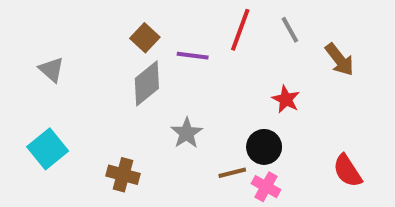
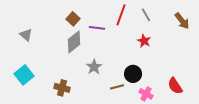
brown arrow: (339, 60) -> (182, 21), moved
red star: (286, 99) -> (144, 41), moved
pink cross: (266, 187) -> (146, 94), moved

